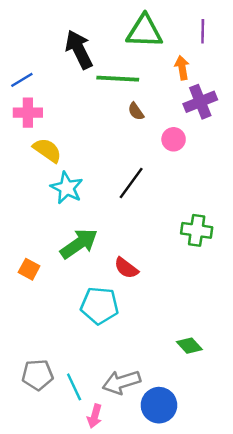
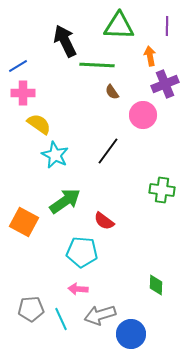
pink circle: (174, 139) -> (143, 115), size x1.4
orange square: (29, 269) -> (24, 222), size x1.6
green diamond: (189, 346) -> (156, 285), turned 45
pink arrow: (95, 416) -> (78, 289), moved, turned 78

